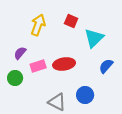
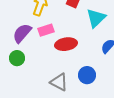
purple semicircle: (20, 53) -> (22, 33), size x1.5
pink rectangle: (38, 66) -> (46, 30), moved

